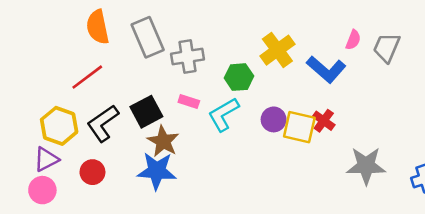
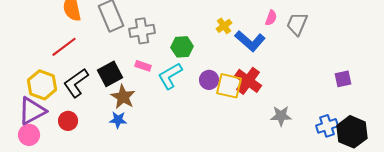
yellow cross: (277, 50) -> (224, 26), moved, size x0.6
red cross: (324, 121) -> (248, 81), size x1.5
purple triangle: (46, 159) -> (32, 111), size x1.4
gray star: (366, 166) -> (281, 116), size x0.7
blue star: (157, 171) -> (118, 120), size x0.6

